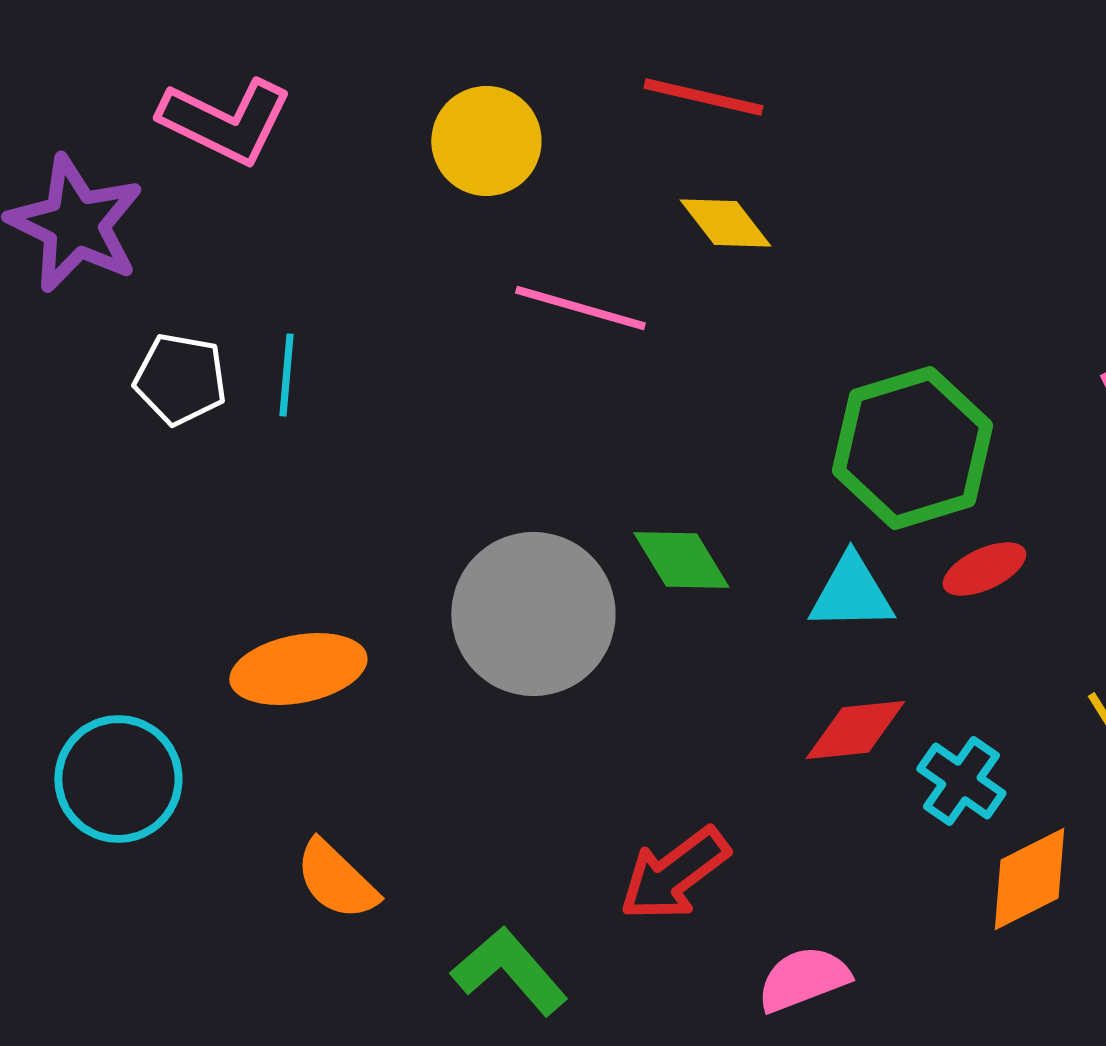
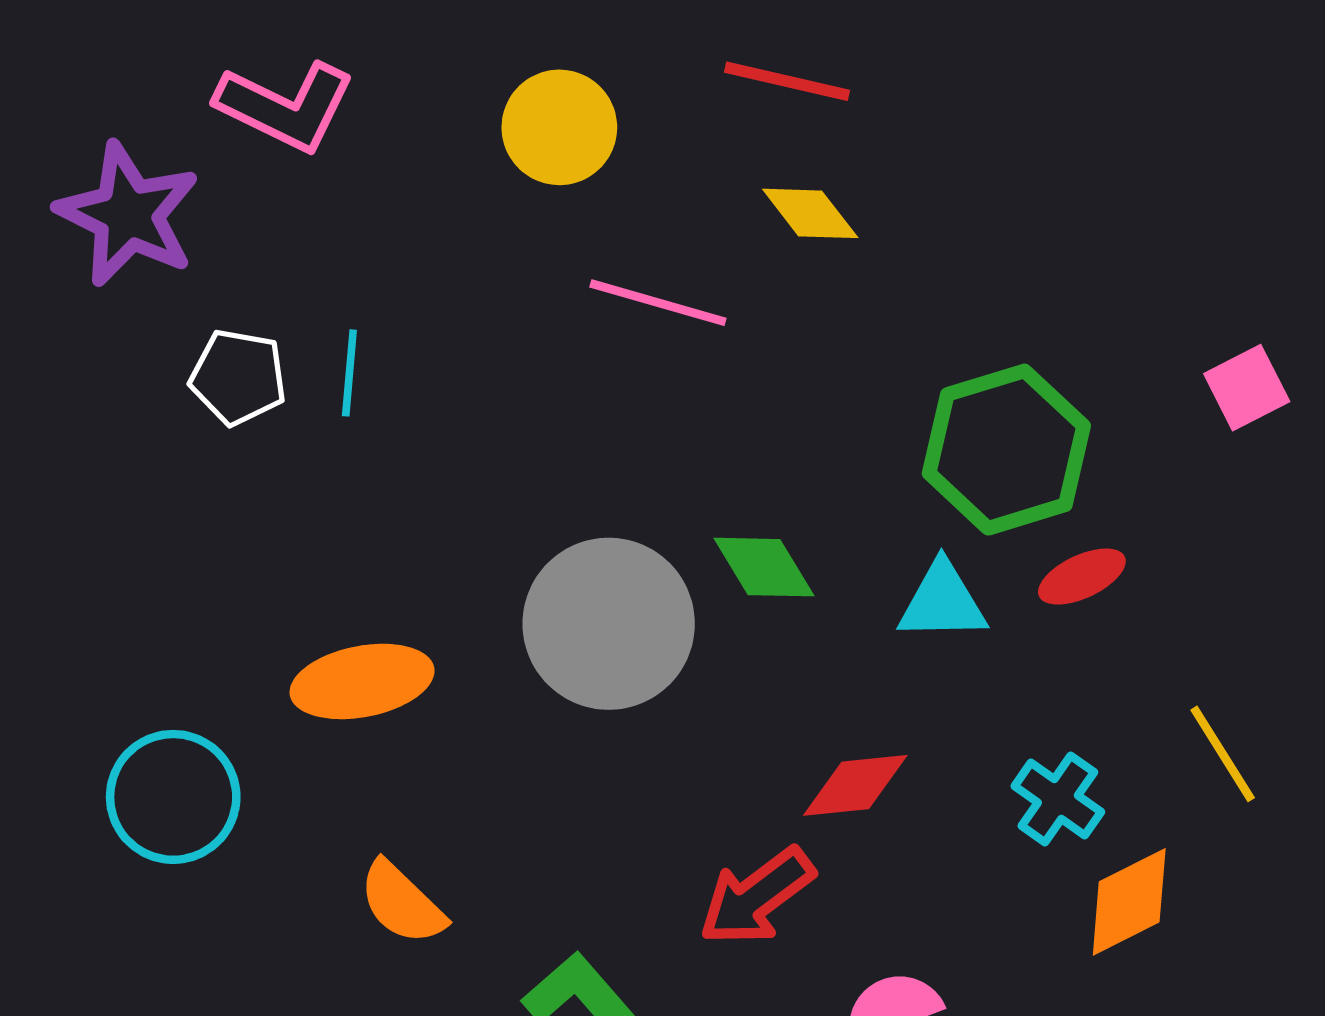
red diamond: (855, 730) -> (855, 785), moved

